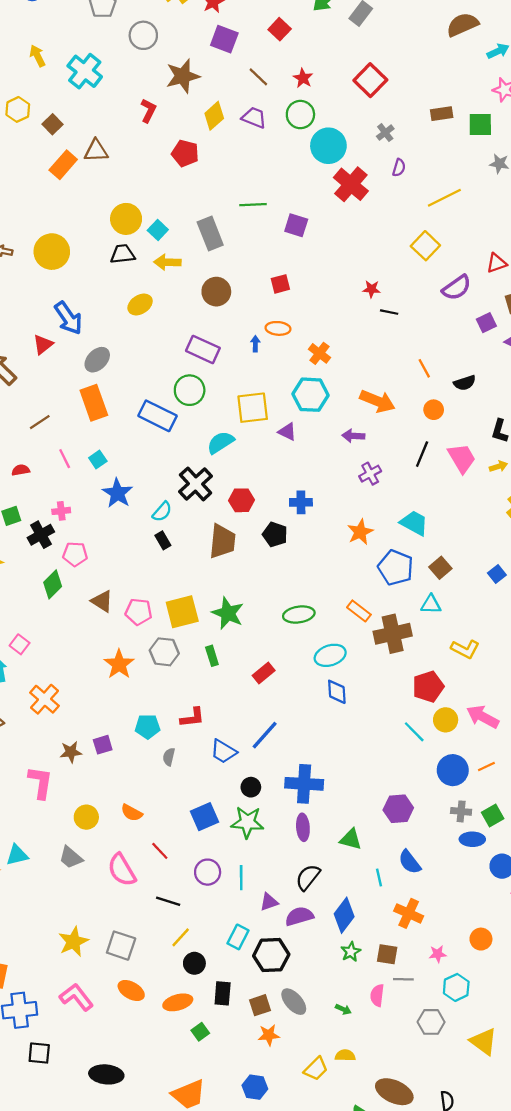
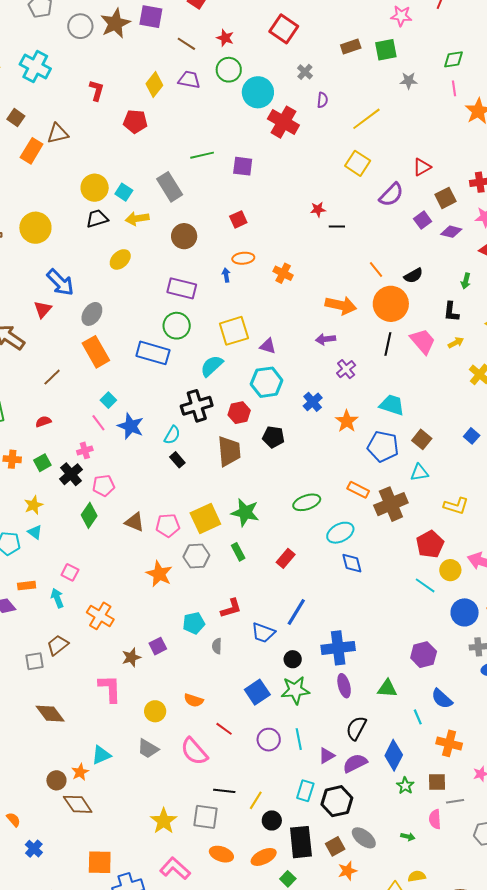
brown star: (183, 76) -> (115, 23), moved
cyan hexagon: (311, 395) -> (267, 382), moved
orange circle: (434, 410) -> (391, 304), size x2.0
pink line: (65, 459) -> (98, 423), moved
black cross: (196, 484) -> (197, 406), turned 36
blue cross: (301, 502) -> (313, 402), moved, turned -30
black line: (168, 901) -> (224, 791), moved
black rectangle: (223, 993) -> (301, 842), size x1.5

